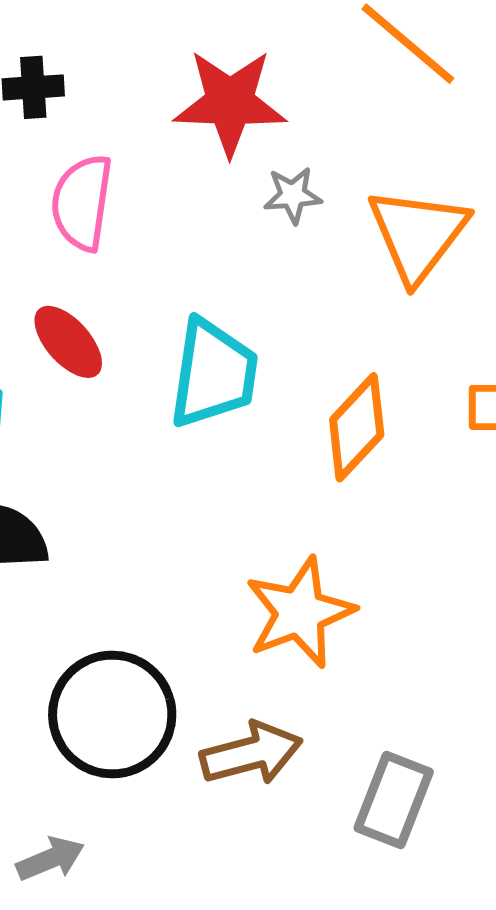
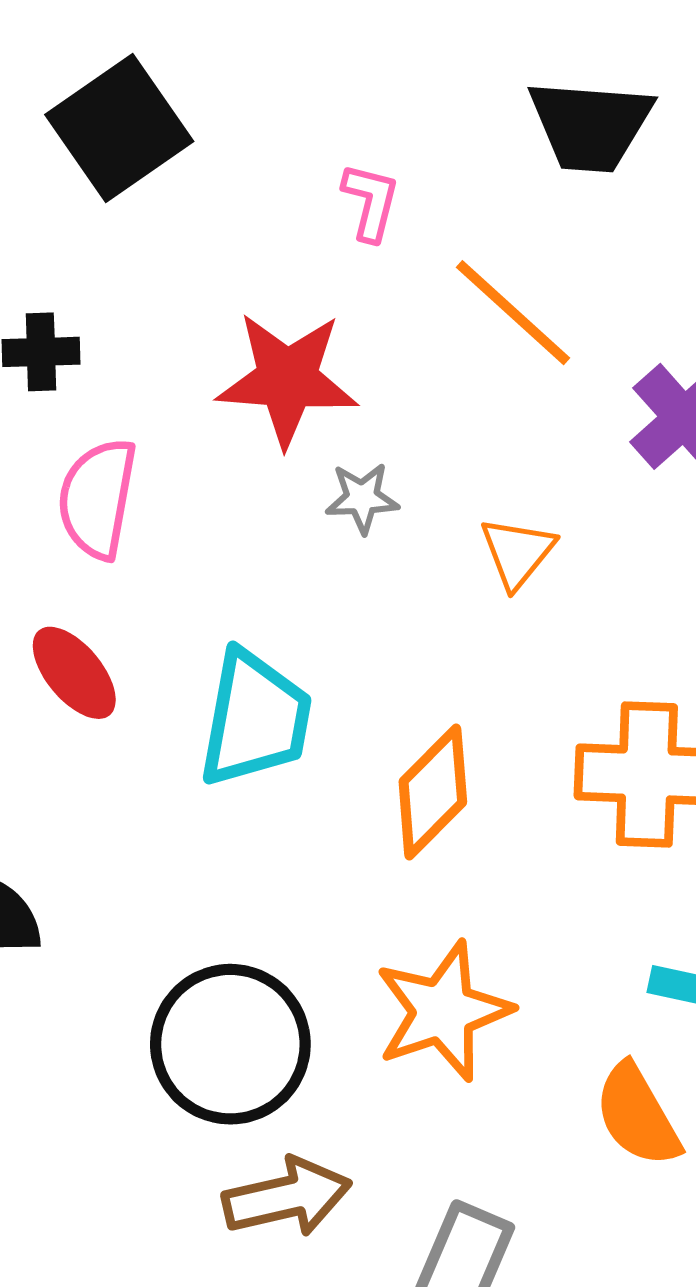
orange triangle: (418, 234) -> (517, 552), size x0.6
orange star: (300, 612) -> (443, 1011), moved
black circle: (112, 715) -> (230, 1044), moved

